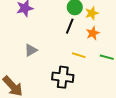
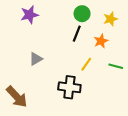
yellow star: (92, 13) -> (110, 19), moved
yellow line: (79, 55) -> (86, 64), turned -72

